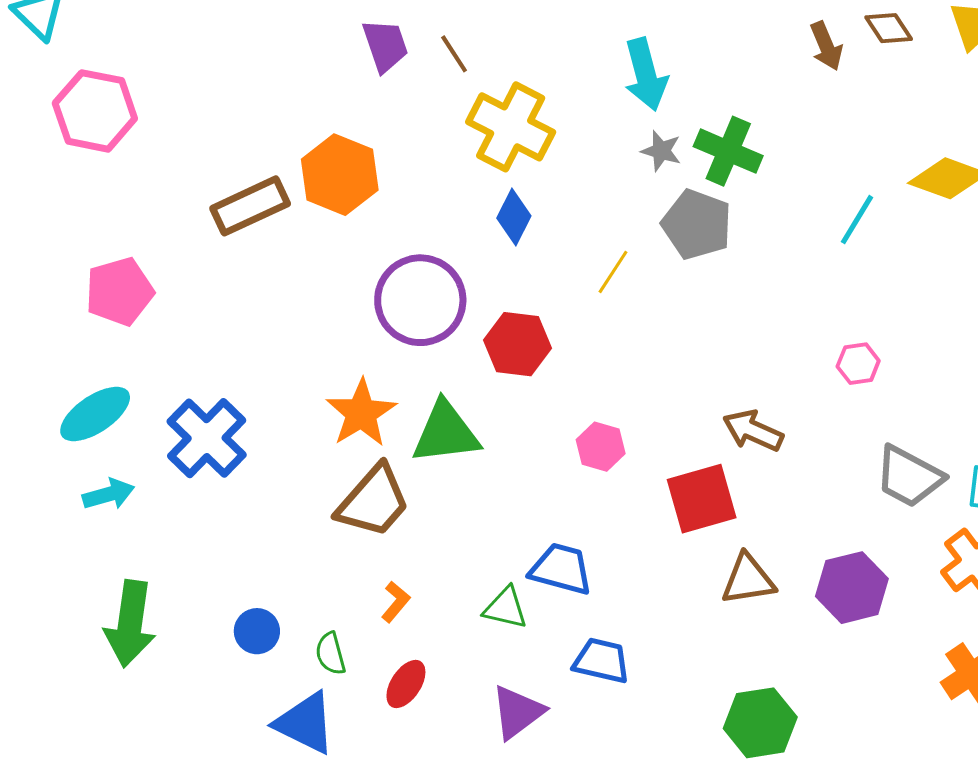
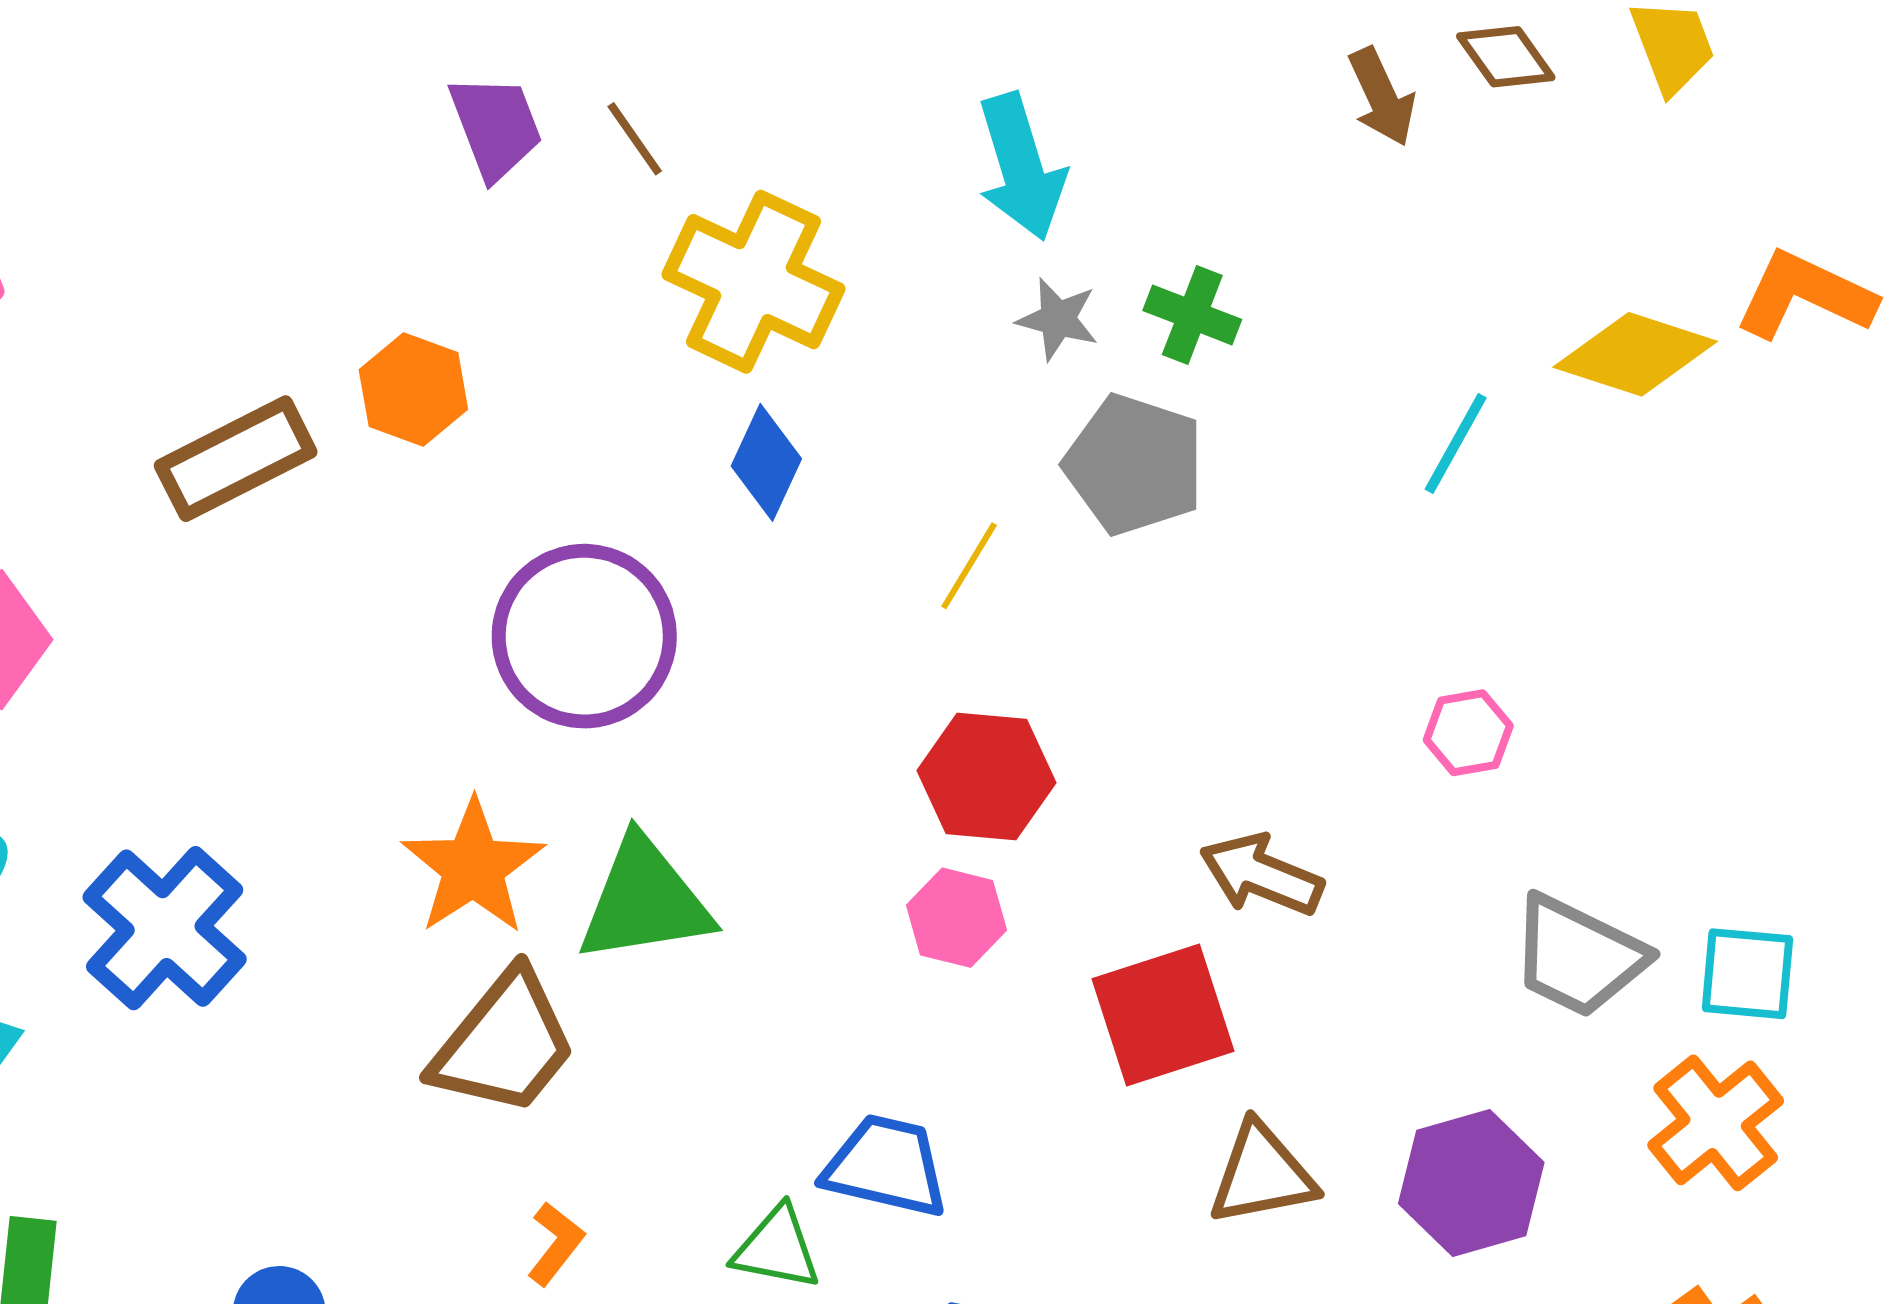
green cross: (728, 151) -> (1192, 315), size x0.7
orange hexagon: (340, 175) -> (413, 390), size x0.7
red hexagon: (517, 344) -> (986, 777), moved

